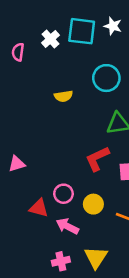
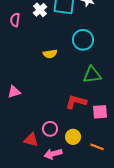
red L-shape: (97, 159) -> (76, 102), turned 40
pink triangle: (17, 164) -> (14, 92), moved
pink arrow: (67, 226) -> (53, 154), turned -42

